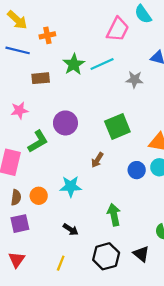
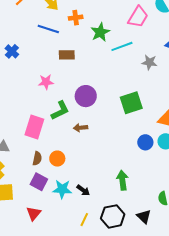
green star: (74, 64) -> (100, 32), moved
brown arrow: (97, 160) -> (81, 128), moved, turned 48
cyan star: (71, 186) -> (62, 189), moved
purple square: (20, 224) -> (39, 182), turned 36
yellow line: (61, 263) -> (84, 220), moved

